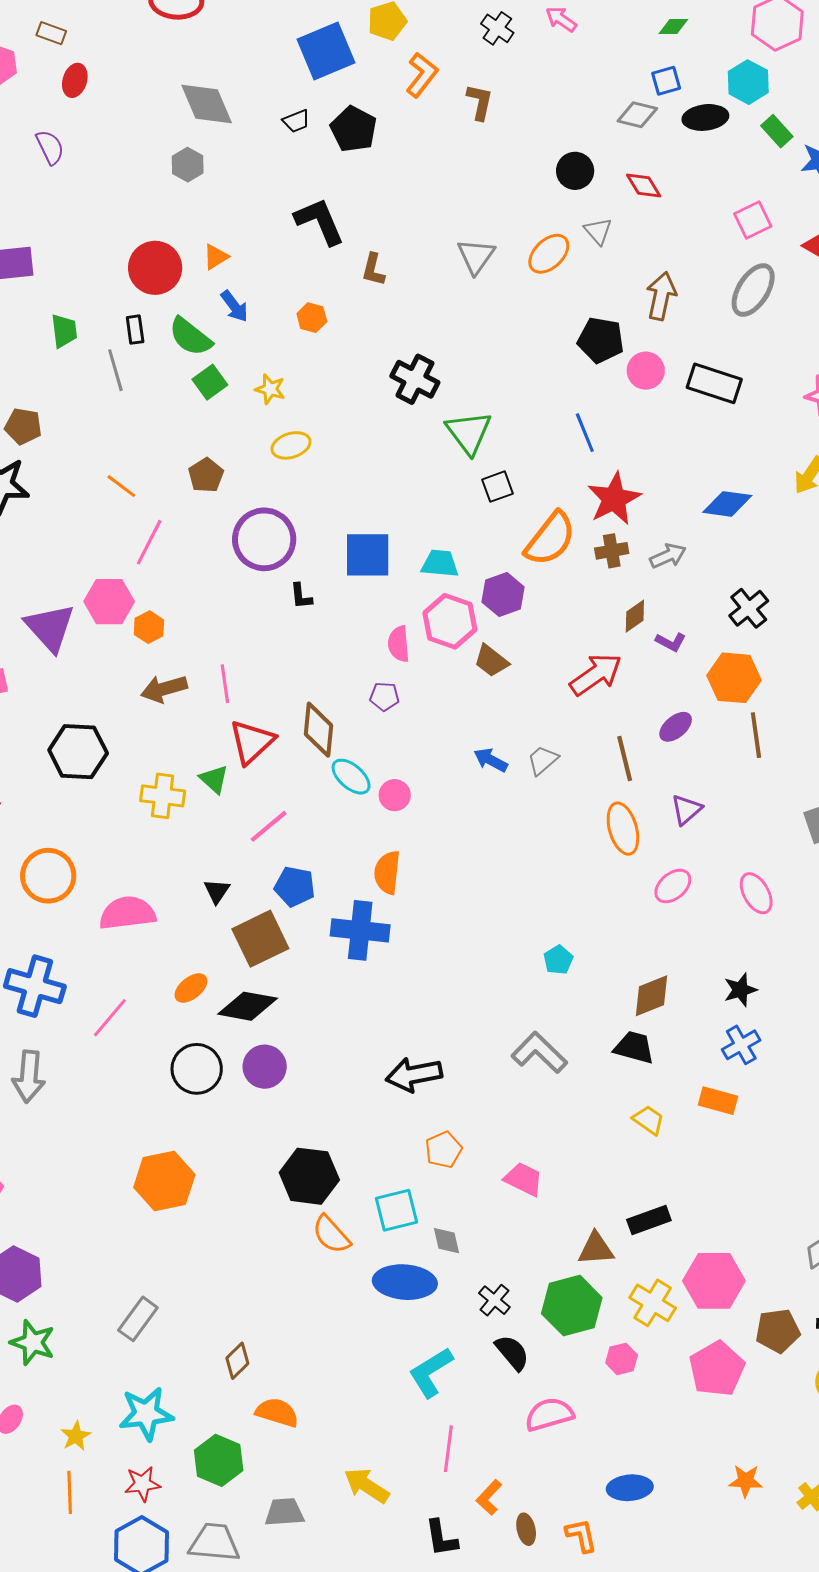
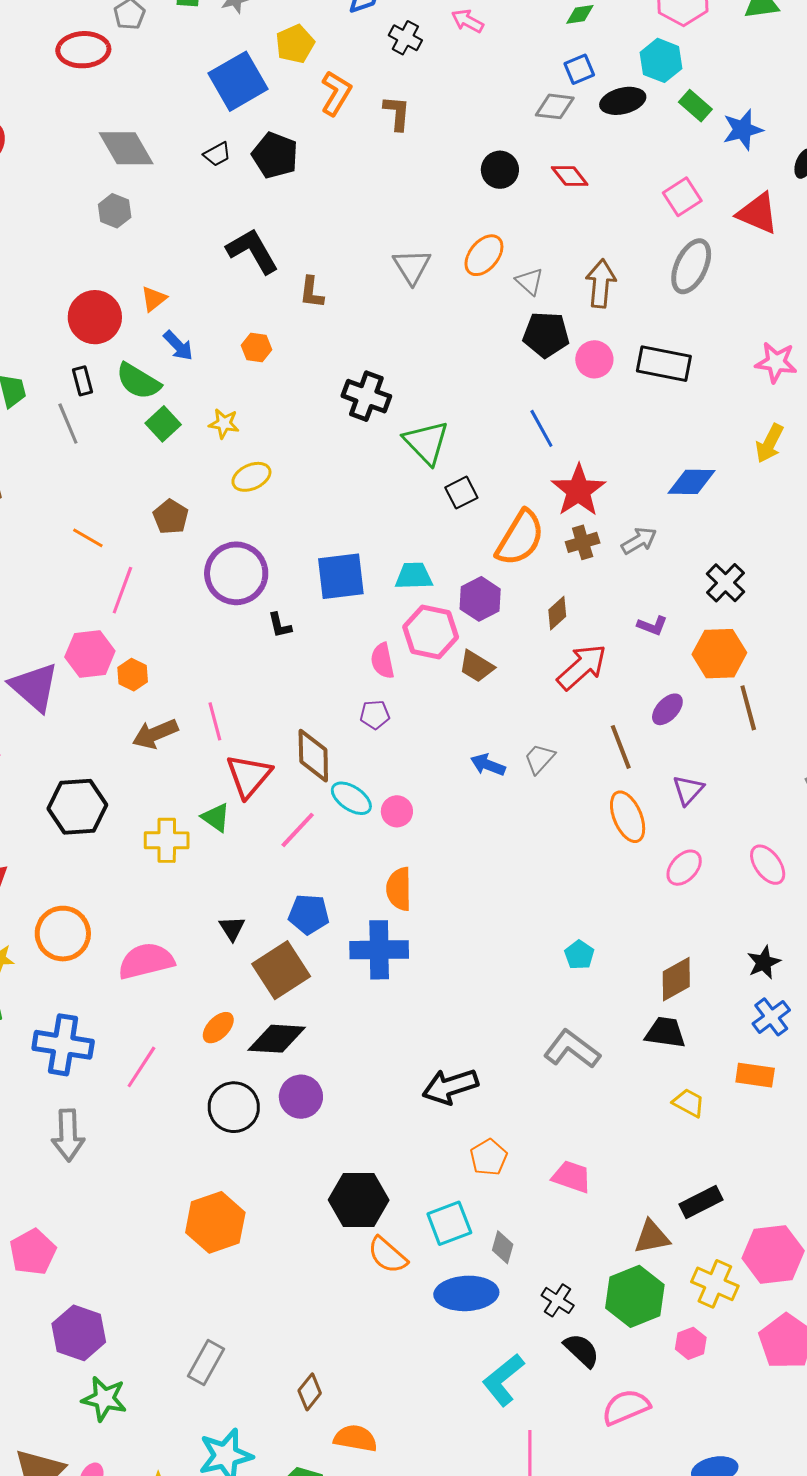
gray triangle: (598, 231) -> (530, 281), moved
brown diamond: (635, 616) -> (557, 613), moved
pink line: (269, 826) -> (298, 830), moved
gray diamond: (446, 1241) -> (503, 1247), turned 36

